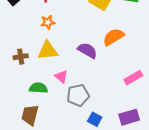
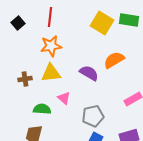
orange star: (48, 22) -> (51, 46), size x1.5
gray pentagon: (78, 95) -> (93, 116), moved

